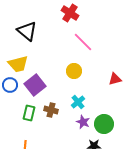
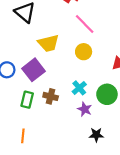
yellow trapezoid: (18, 64) -> (48, 43), moved
yellow circle: (74, 71) -> (84, 52), moved
green circle: (104, 124) -> (107, 94), moved

